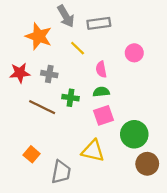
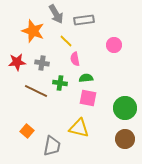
pink semicircle: (101, 69) -> (75, 59), moved
pink square: (104, 115) -> (88, 98), turned 30
green circle: (134, 134) -> (125, 108), moved

